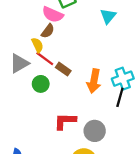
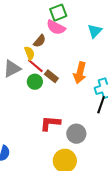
pink semicircle: (53, 15) -> (56, 27), moved
orange arrow: (94, 81) -> (80, 73), moved
green circle: (41, 84) -> (35, 82), moved

